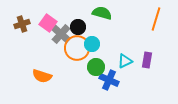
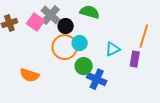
orange line: (156, 19) -> (144, 36), moved
gray cross: (61, 34) -> (51, 15), moved
cyan triangle: (125, 61) -> (113, 49), moved

